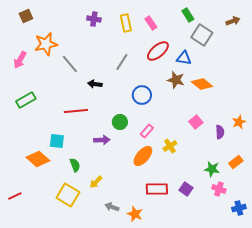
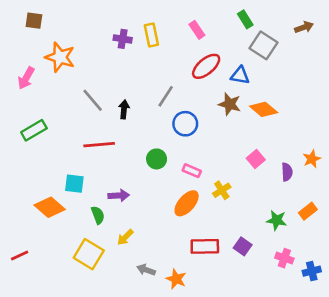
brown square: (26, 16) -> (34, 21), turned 32
purple cross: (94, 19) -> (123, 39), moved
yellow rectangle: (126, 23) -> (151, 35), moved
orange star: (46, 44) -> (60, 57), turned 30
gray line: (122, 62) -> (166, 96), moved
gray line: (70, 64) -> (93, 100), moved
black arrow: (95, 84) -> (124, 109), turned 88
pink rectangle: (147, 131) -> (192, 171), turned 72
purple arrow: (102, 140) -> (119, 195), moved
pink cross: (219, 189) -> (284, 258), moved

